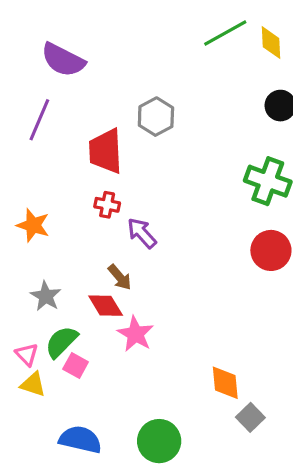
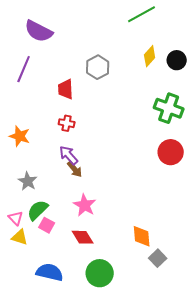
yellow diamond: (271, 43) -> (150, 56), moved, turned 45
red trapezoid: (106, 151) -> (66, 89), size x0.7
purple arrow: (142, 233) -> (69, 155), moved
red diamond: (106, 306) -> (83, 237), moved

